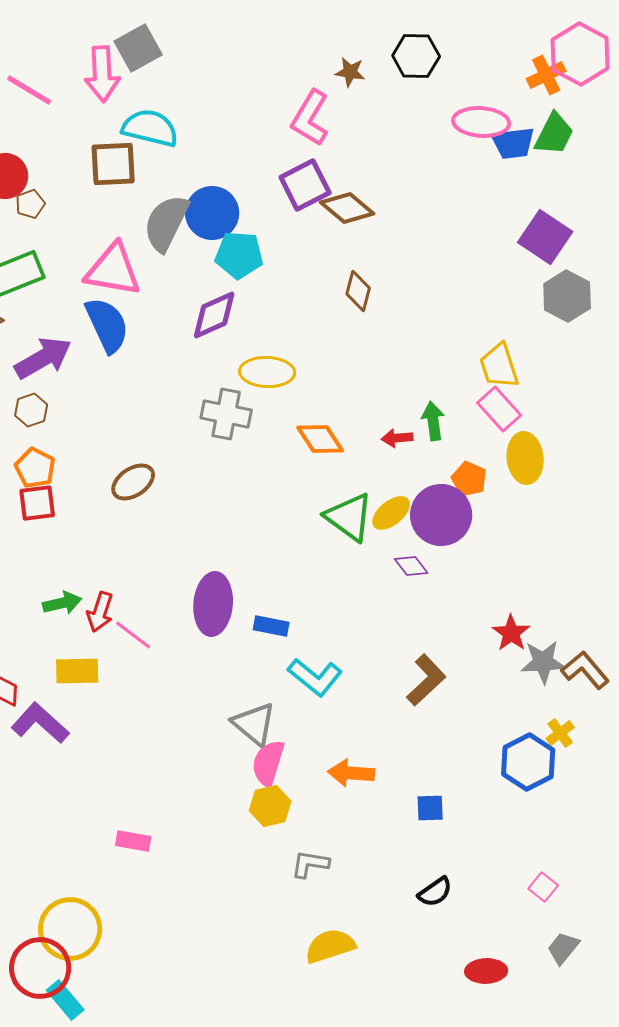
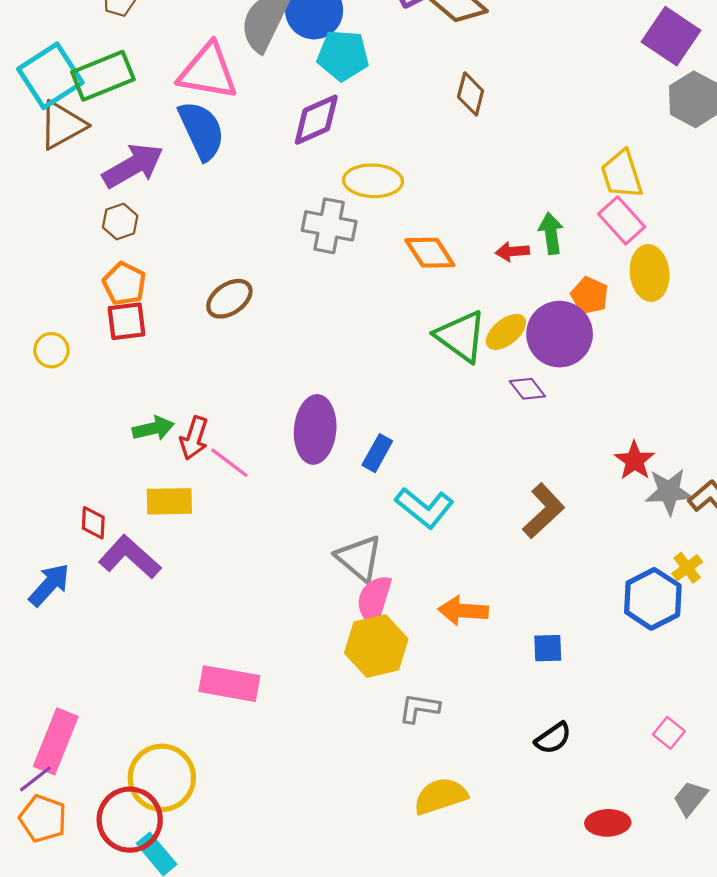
blue rectangle: (271, 626) -> (377, 453), turned -72
yellow hexagon: (270, 806) -> (376, 646), size x1.4
pink rectangle: (133, 841) -> (229, 684), size x1.6

